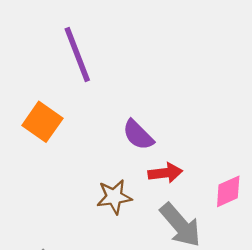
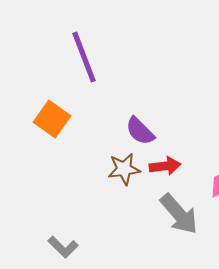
brown star: (114, 197) -> (124, 169), moved

